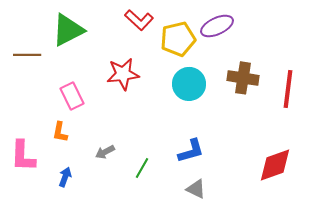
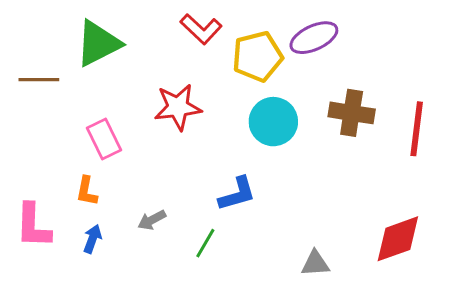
blue L-shape: (191, 151) -> (237, 194), moved
blue arrow: (65, 177) -> (92, 239), moved
gray triangle: (196, 189) -> (315, 263), moved, turned -30

